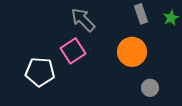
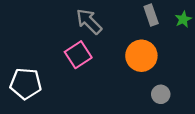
white pentagon: (40, 72) -> (26, 84), moved

